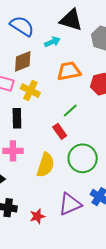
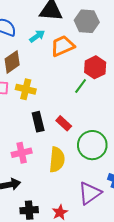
orange trapezoid: (69, 71) -> (63, 46), moved
green line: (70, 110) -> (81, 86), moved
black rectangle: (17, 118) -> (38, 122), moved

